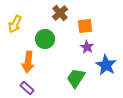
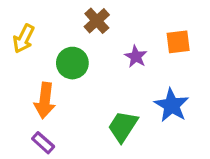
orange square: (85, 26) -> (178, 42), moved
purple star: (87, 47) -> (136, 57), moved

